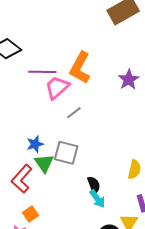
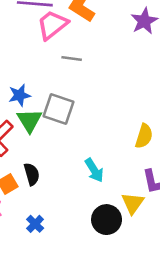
gray line: (74, 113) -> (72, 59), turned 42
black semicircle: (94, 185) -> (32, 174), moved

